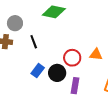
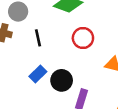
red circle: (72, 58) -> (83, 38), moved

